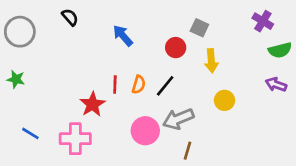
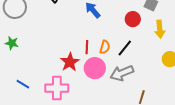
gray arrow: (178, 119) -> (122, 73), moved
pink circle: (145, 131) -> (95, 68), moved

